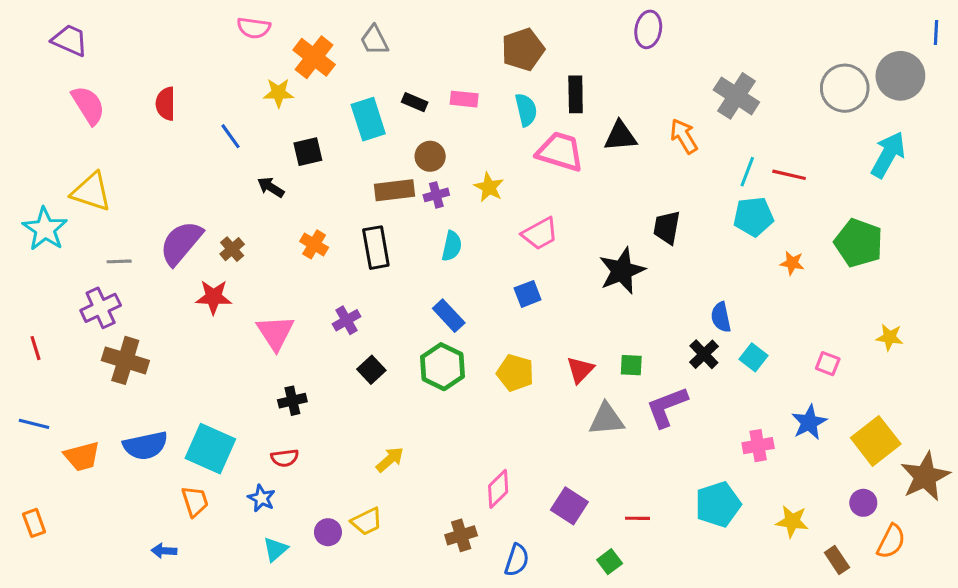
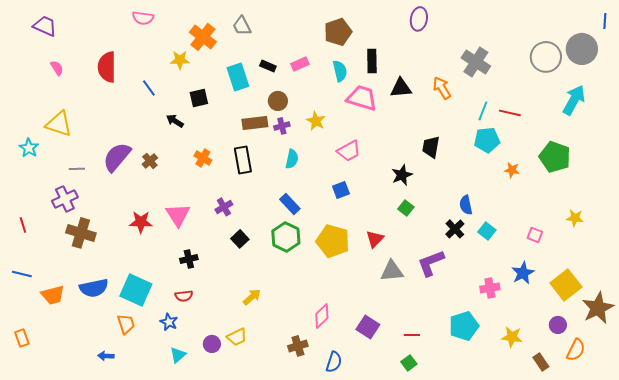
pink semicircle: (254, 28) -> (143, 18), moved
pink rectangle: (464, 99) -> (300, 64), turned -30
red semicircle: (166, 104) -> (107, 67), size x1.4
pink semicircle: (88, 105) -> (57, 68), size x0.6
cyan star: (45, 229) -> (29, 148), size x0.7
black star: (622, 271) -> (402, 175), size x0.7
red star: (214, 297) -> (141, 222), moved
green square: (631, 365) -> (406, 208), moved, turned 35
yellow pentagon: (515, 373) -> (333, 241), size x1.4
green square: (610, 562) -> (409, 363), moved

